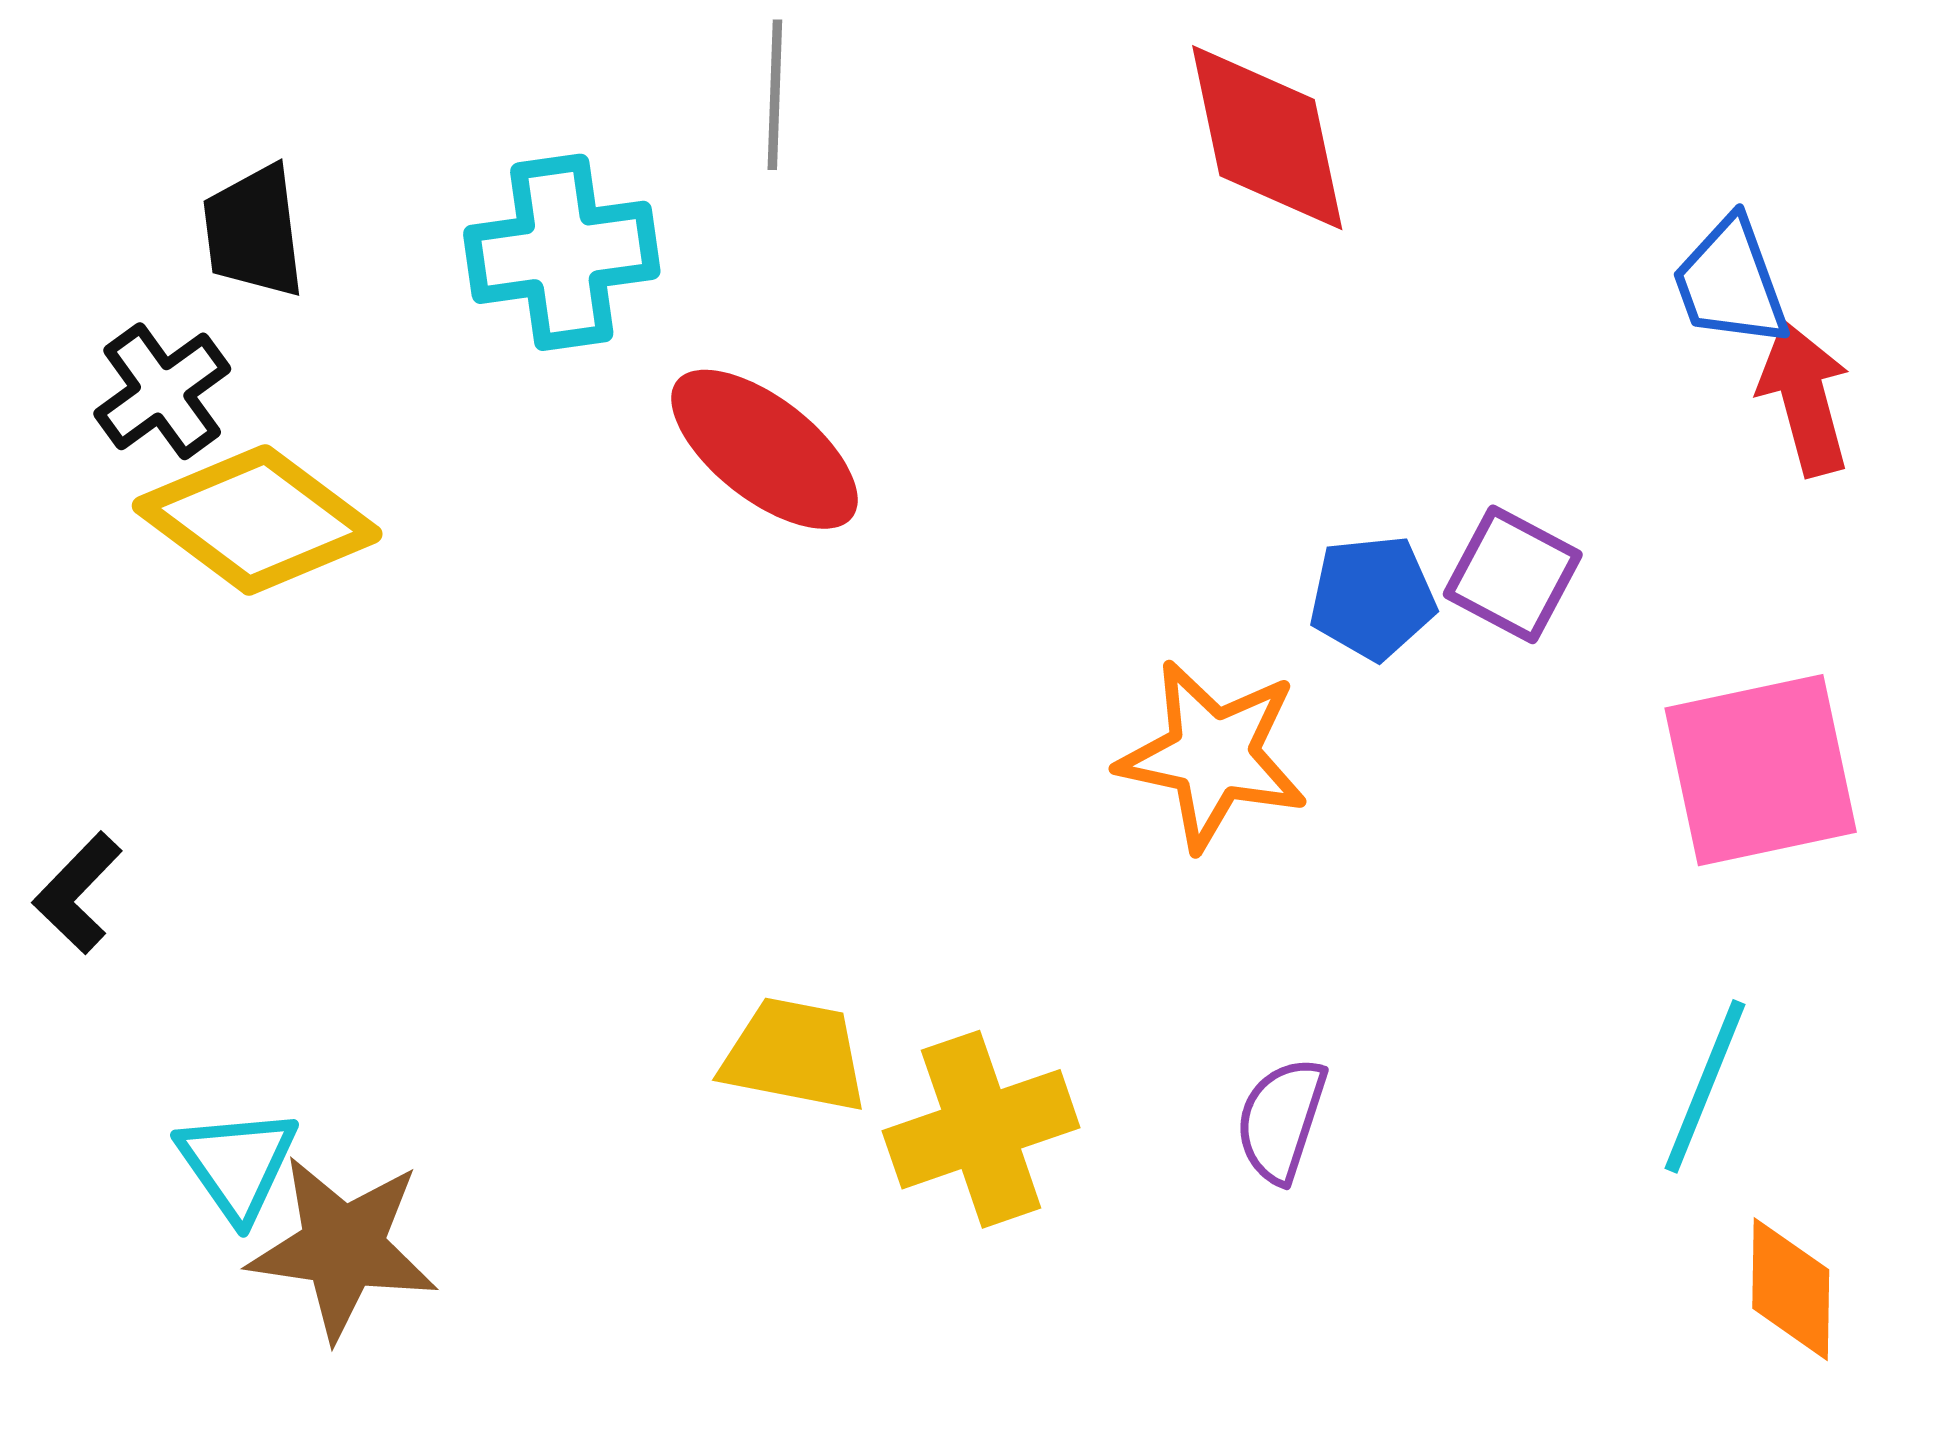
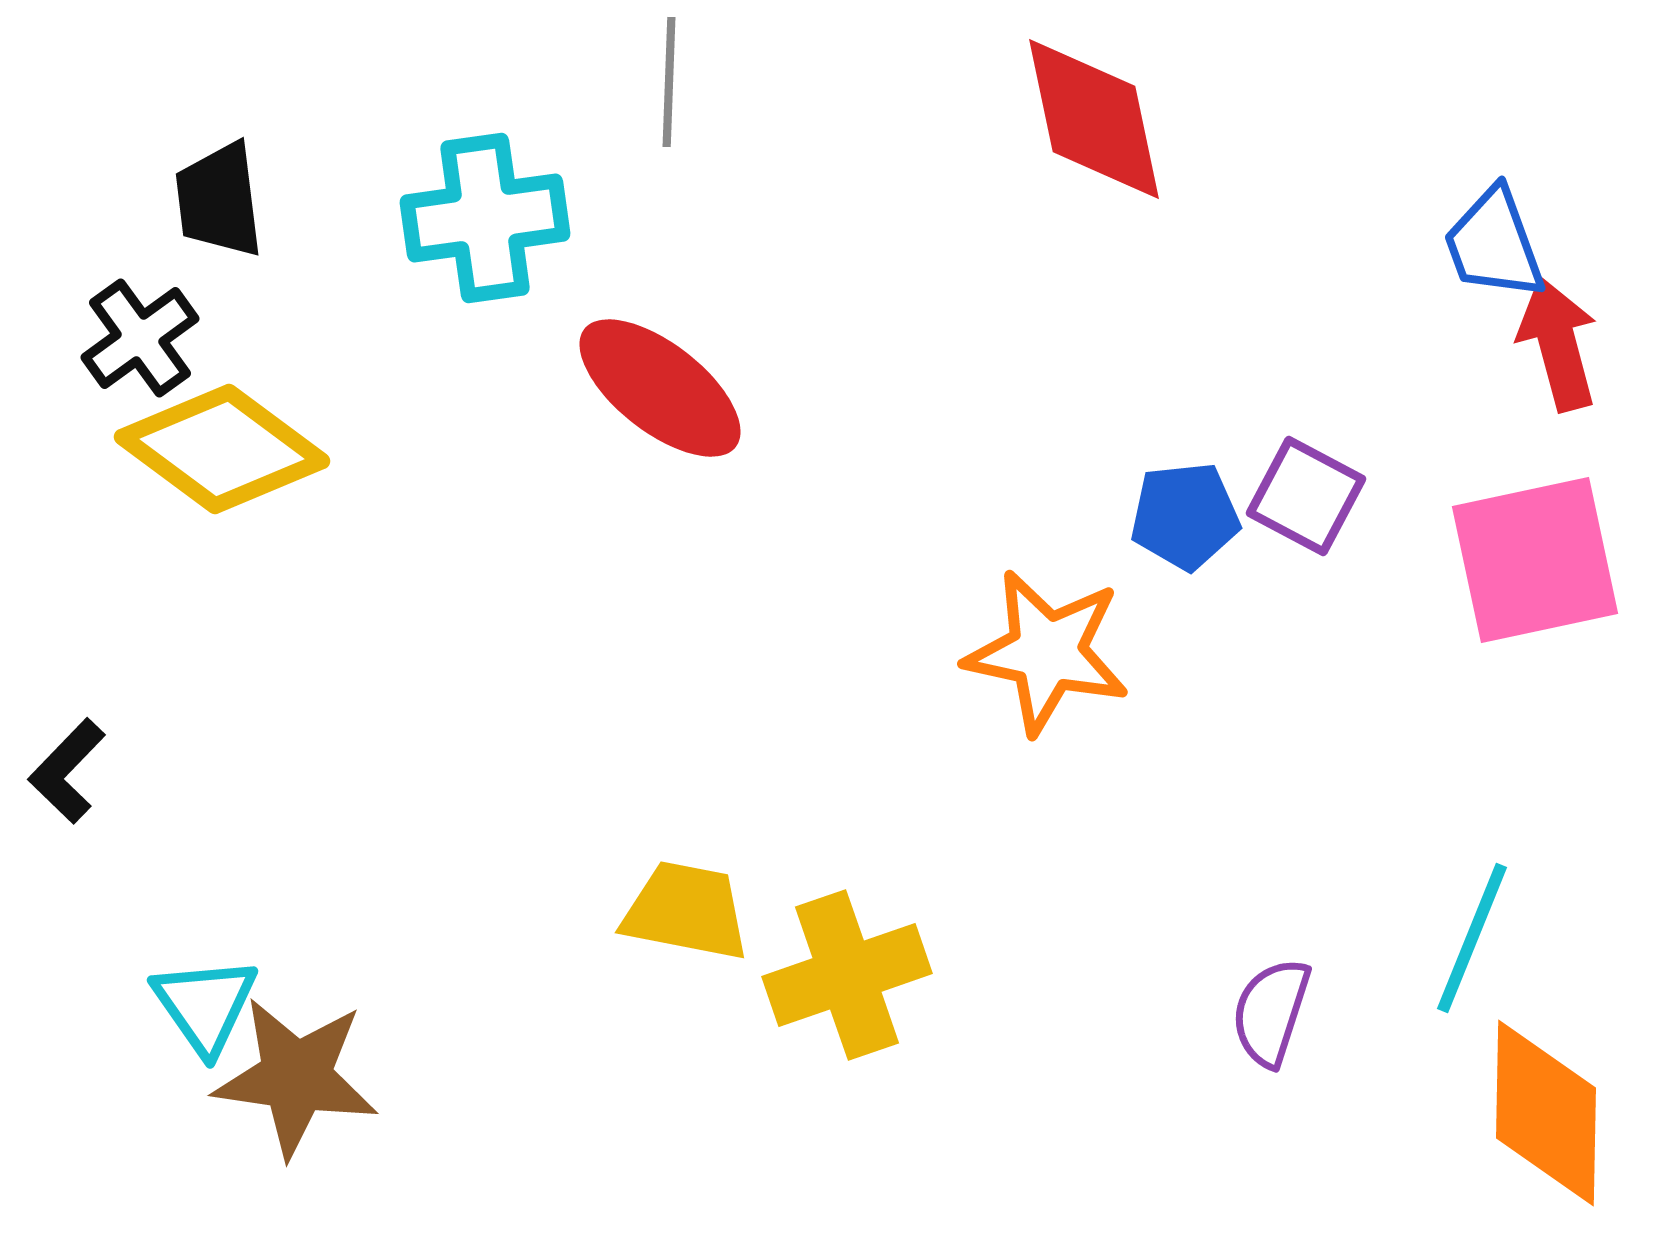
pink square: (1761, 770) -> (1535, 560), moved
purple semicircle: (1281, 1120) -> (1271, 1012), moved
orange diamond: (1791, 1289) -> (1546, 1113), size x1.5

